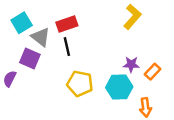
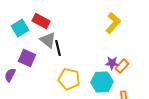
red rectangle: (67, 24) -> (41, 21), moved, turned 48
gray triangle: (41, 37) -> (48, 40), moved
orange rectangle: (153, 72) -> (122, 66), moved

